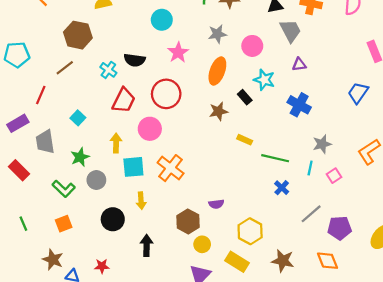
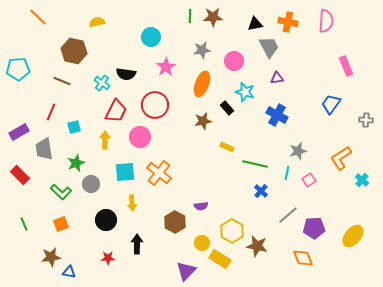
brown line: (65, 68) -> (62, 81), turned 60
red line: (41, 95) -> (51, 112), moved
cyan square: (78, 118) -> (74, 127), turned 32
yellow arrow: (116, 143) -> (105, 140), moved
yellow circle: (202, 244) -> (202, 243), moved
brown star: (53, 260) -> (51, 257), turned -30
brown star: (283, 261) -> (257, 246), moved
red star: (102, 266) -> (108, 258), moved

